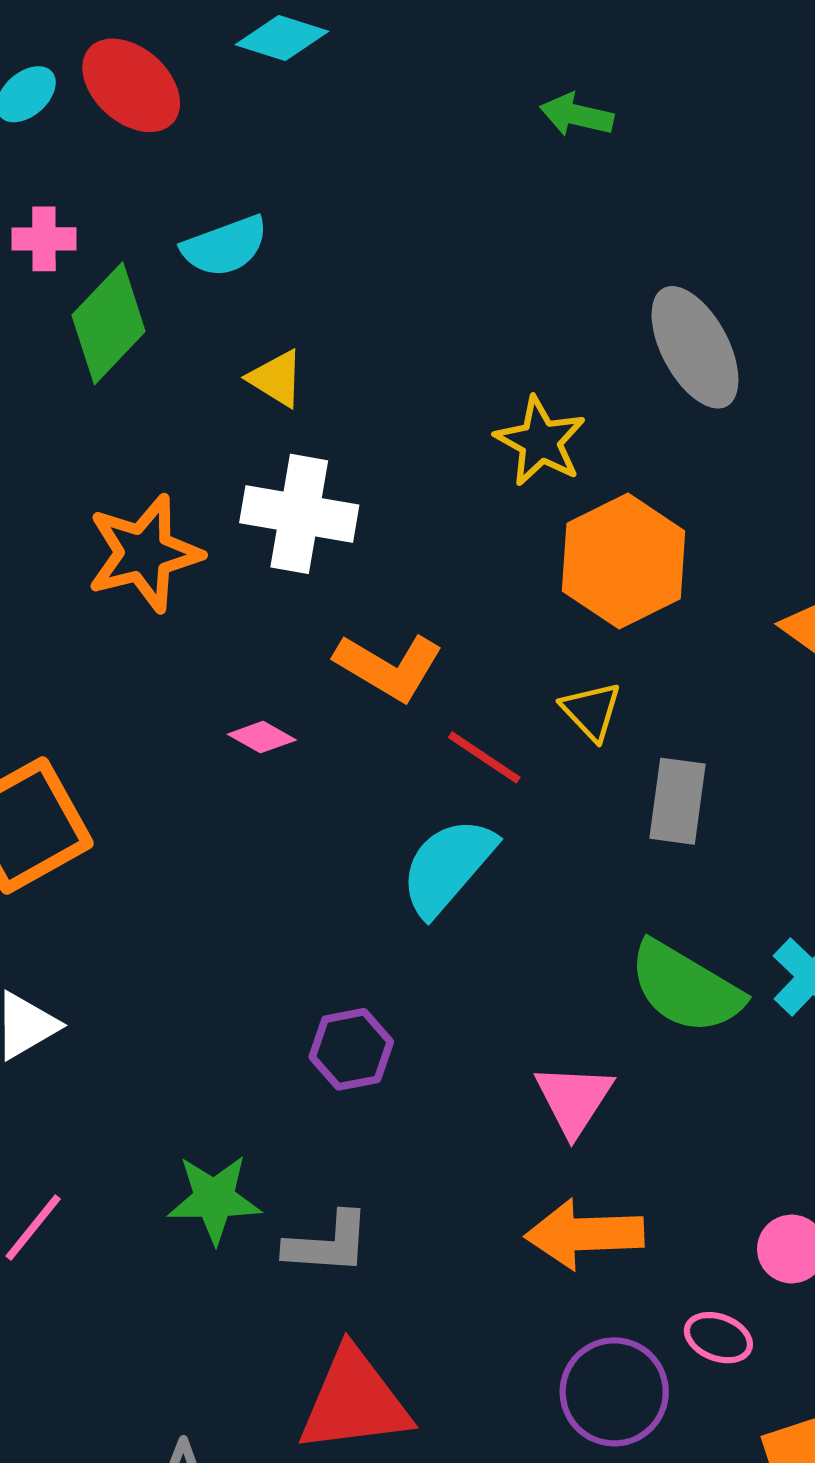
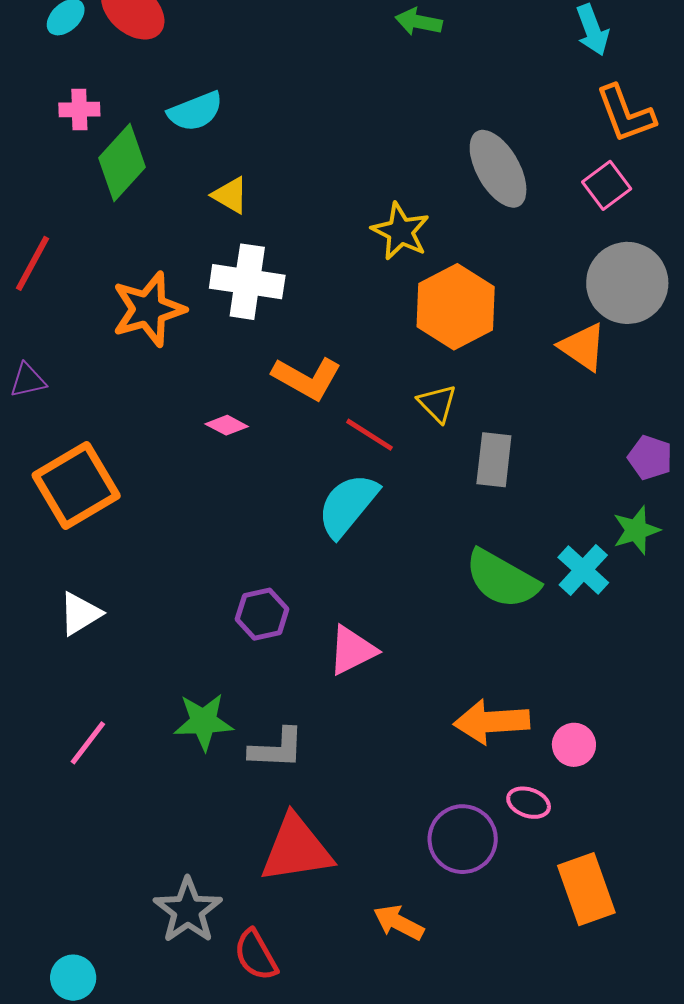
purple hexagon: (351, 1049) -> (262, 614), moved
pink triangle: (574, 1099) -> (352, 650), moved, turned 32
orange arrow: (584, 1234) -> (492, 722), moved

